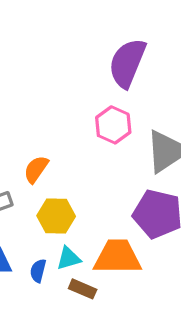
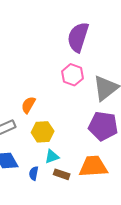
orange trapezoid: (118, 257) -> (93, 166), moved
blue semicircle: (38, 271) -> (34, 173), moved

